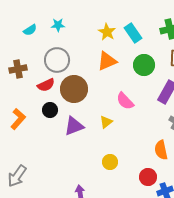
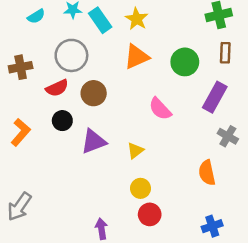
cyan rectangle: (133, 33) -> (100, 20), moved
brown circle: (74, 89) -> (94, 93), size x0.7
yellow triangle: (106, 122) -> (135, 151), moved
red circle: (148, 177) -> (150, 214), moved

